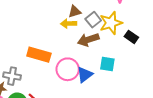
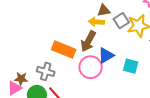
brown arrow: (88, 40) -> (88, 41), moved, turned -50
blue triangle: (85, 75) -> (106, 55), moved
gray cross: (12, 76) -> (46, 71), moved

